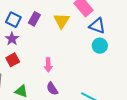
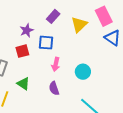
blue square: (13, 20) -> (46, 43), moved, turned -35
cyan circle: (100, 46) -> (83, 72), moved

